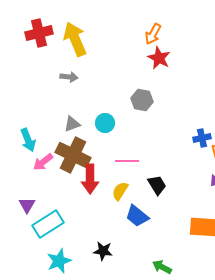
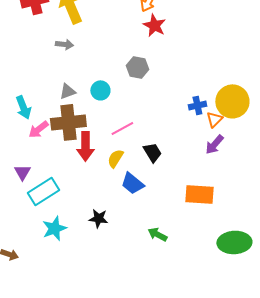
brown cross: (73, 155) -> (68, 122), turned -32
pink line: (127, 161) -> (122, 128), turned -30

